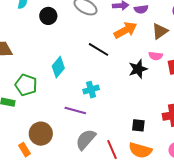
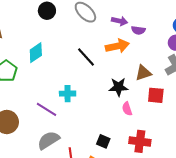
brown triangle: (160, 31) -> (143, 73), moved
pink semicircle: (156, 56) -> (127, 109), moved, turned 48
cyan diamond: (58, 67) -> (36, 53), moved

